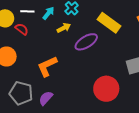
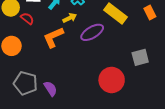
orange L-shape: (47, 66) -> (53, 37), moved
purple semicircle: (46, 98) -> (50, 89), turned 105

